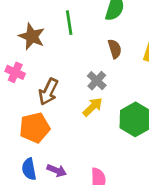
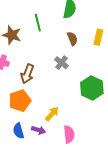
yellow arrow: (93, 107) -> (52, 114), moved

